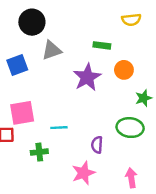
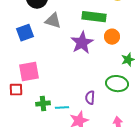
green rectangle: (102, 45) -> (94, 17), size x1.6
gray triangle: (52, 50) -> (53, 21), turned 36
cyan line: (59, 128) -> (62, 108), moved

